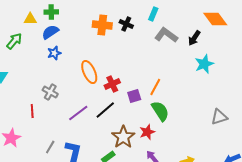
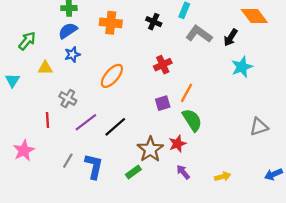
yellow triangle: (30, 19) -> (45, 68), moved
orange cross: (102, 25) -> (111, 23), moved
orange ellipse: (89, 72) -> (112, 76), turned 65
red cross: (112, 84) -> (163, 65), moved
black line: (105, 110) -> (115, 127), moved
purple line: (78, 113) -> (86, 122), moved

